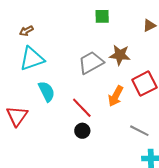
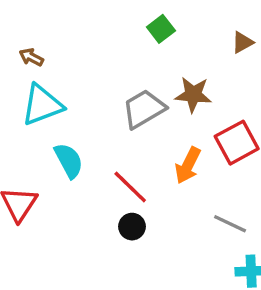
green square: (102, 16) -> (161, 29), turned -35
brown arrow: (26, 31) -> (31, 57), turned 56

